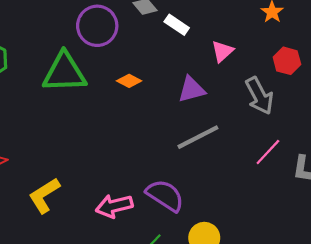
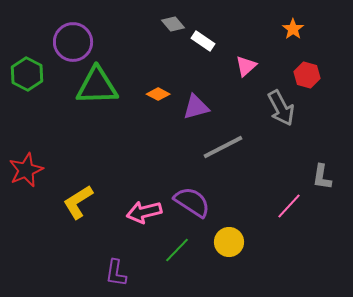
purple circle: (97, 26) -> (73, 42), moved
purple triangle: (192, 89) -> (196, 107), moved
pink line: (268, 152) -> (289, 206), moved

